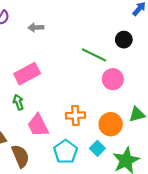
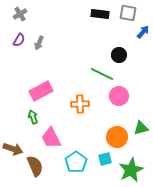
gray arrow: (36, 27) -> (39, 43), moved, turned -64
black circle: (124, 40) -> (119, 55), moved
orange cross: (75, 115) -> (80, 104), moved
cyan square: (97, 148) -> (105, 159), turned 32

